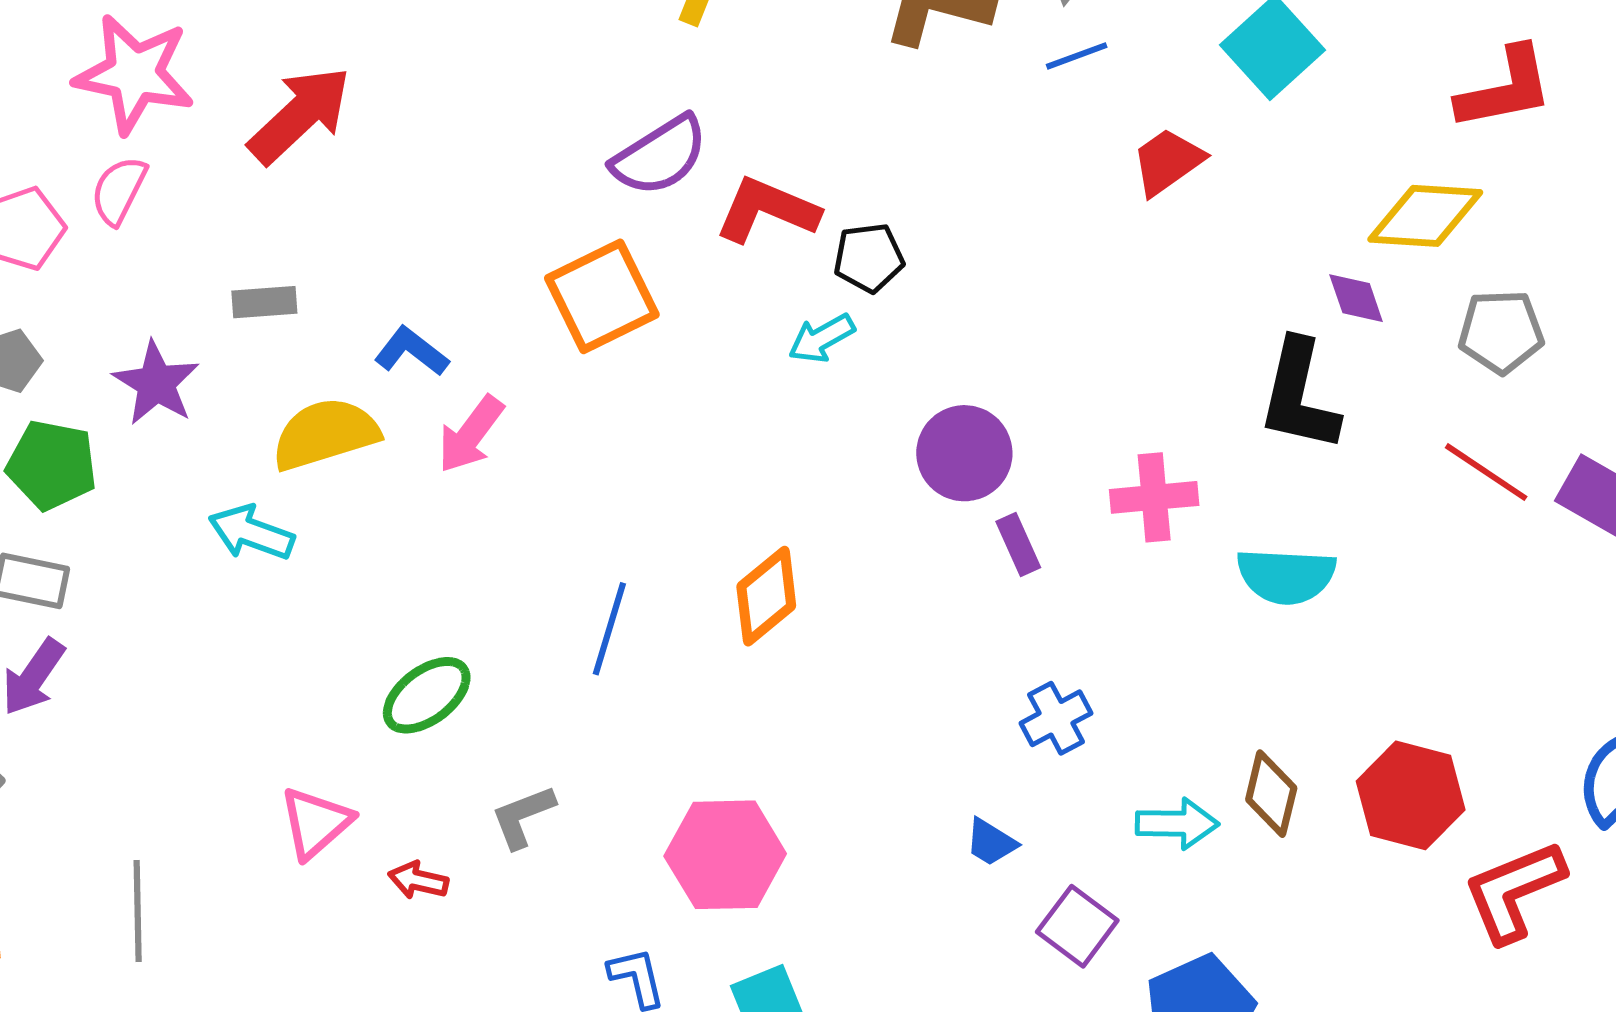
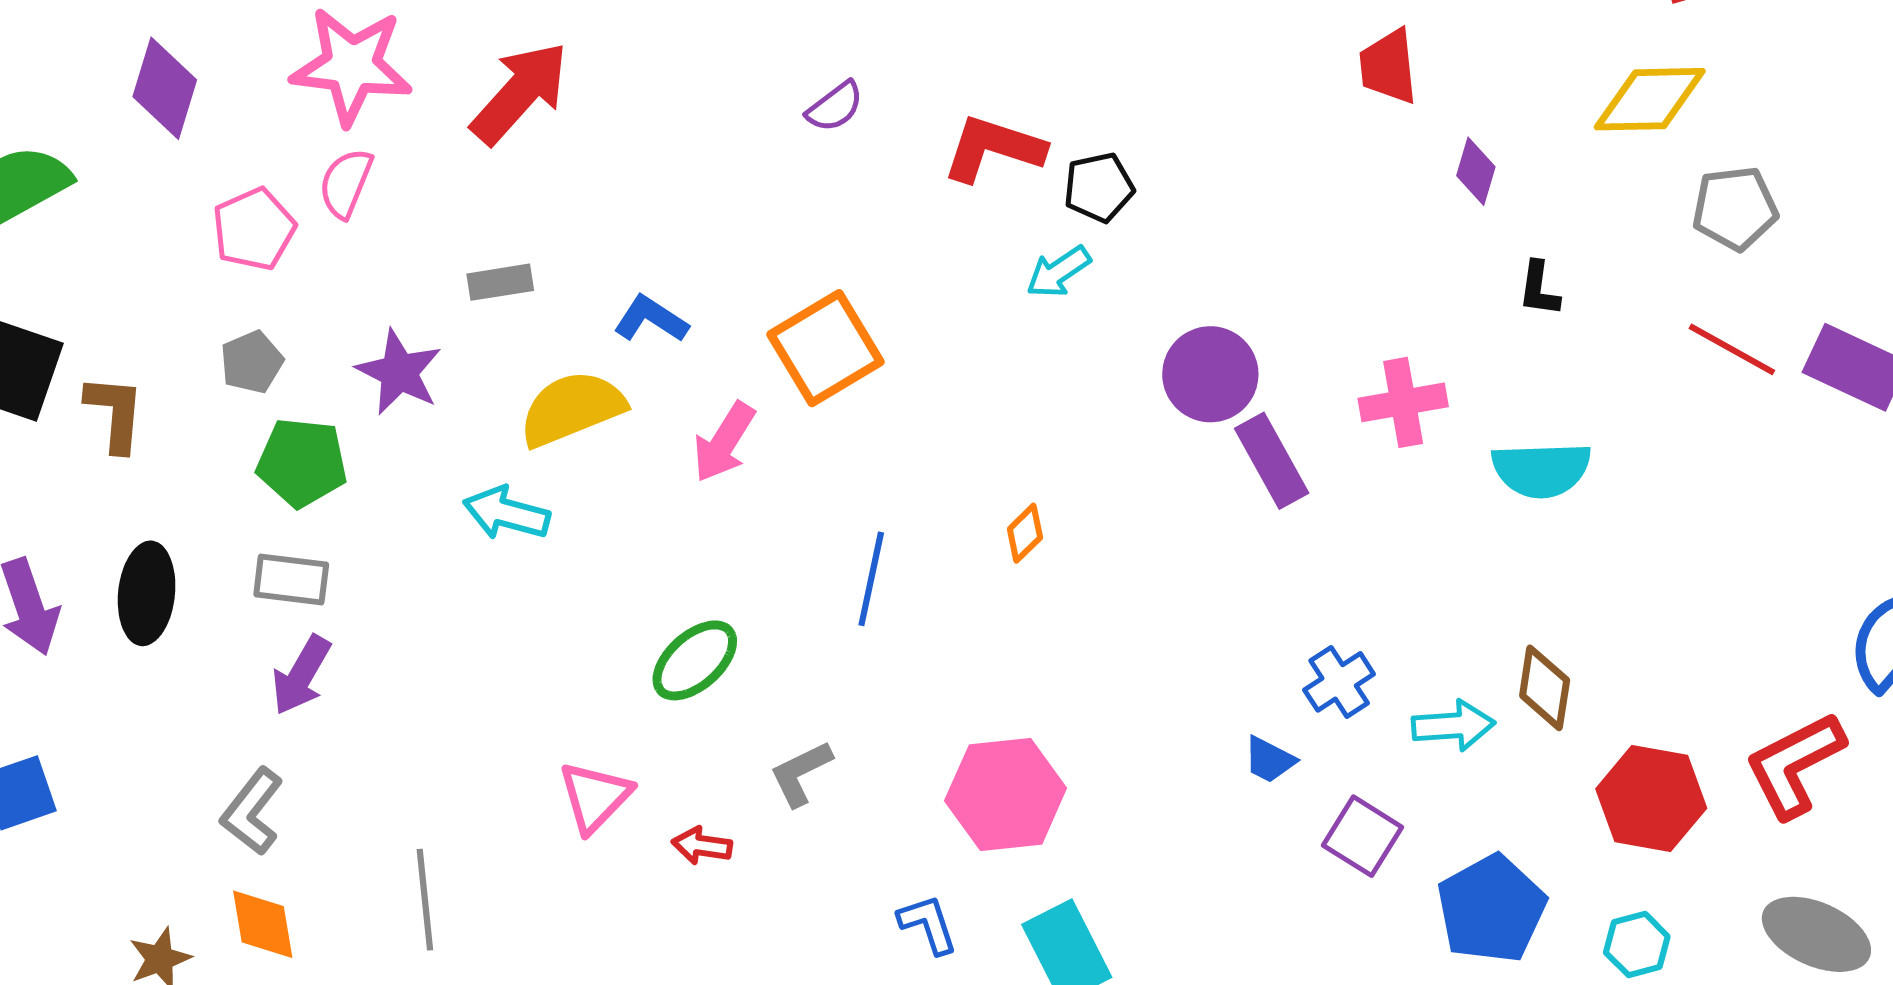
purple semicircle: (660, 156) -> (835, 107), moved, size x0.6
red trapezoid: (1168, 162) -> (1388, 67), turned -56
orange square: (602, 296) -> (826, 348), moved
purple diamond: (1356, 298) -> (1476, 171), moved, turned 40
black L-shape: (1299, 396) -> (1539, 289), size x0.5
pink arrow: (471, 434) -> (724, 442), moved
purple rectangle: (1018, 545) -> (1272, 461), size x1.5
orange diamond: (766, 596) -> (1025, 533), size x0.6
blue cross: (1056, 718) -> (1339, 682), moved
red hexagon: (1411, 795) -> (1651, 799), moved

